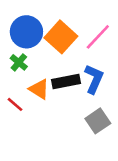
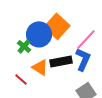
blue circle: (26, 32) -> (39, 34), moved
pink line: (98, 37) -> (86, 39), moved

